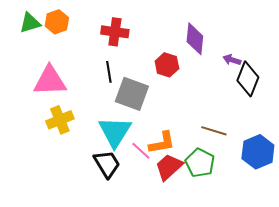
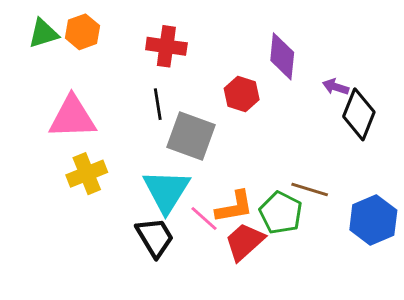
green pentagon: (200, 163) -> (281, 213), moved

